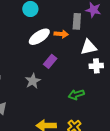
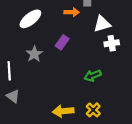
white ellipse: (39, 37) -> (30, 19), moved
gray star: (33, 81) -> (34, 54), moved

